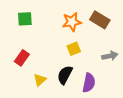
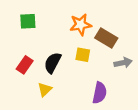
brown rectangle: (100, 20) -> (106, 38), moved
yellow square: (74, 49) -> (83, 55), turned 32
black semicircle: (65, 75) -> (53, 63), moved

